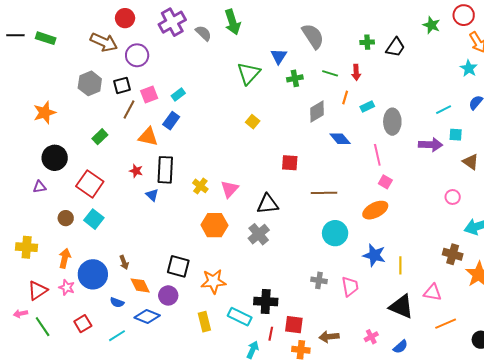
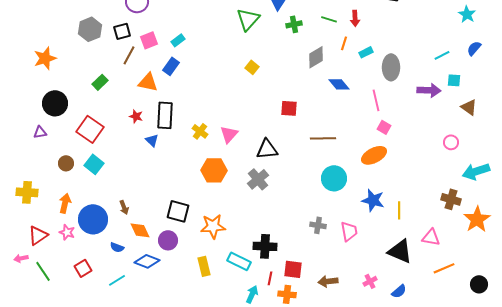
orange cross: (301, 350) -> (287, 294), moved

